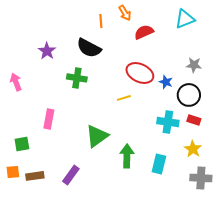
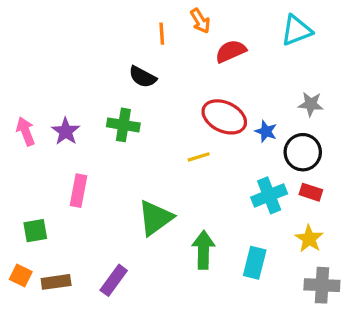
black semicircle: (89, 48) -> (143, 77), size x0.7
purple star: (47, 51) -> (66, 131), moved
cyan cross: (168, 122) -> (269, 195), turned -30
orange square: (13, 172) -> (21, 276), turned 32

